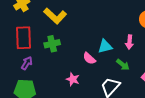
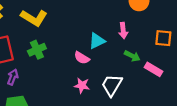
green arrow: (123, 65) -> (132, 56), moved
pink star: (73, 79) -> (82, 85), moved

